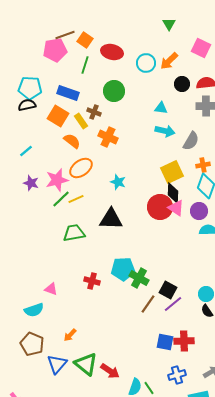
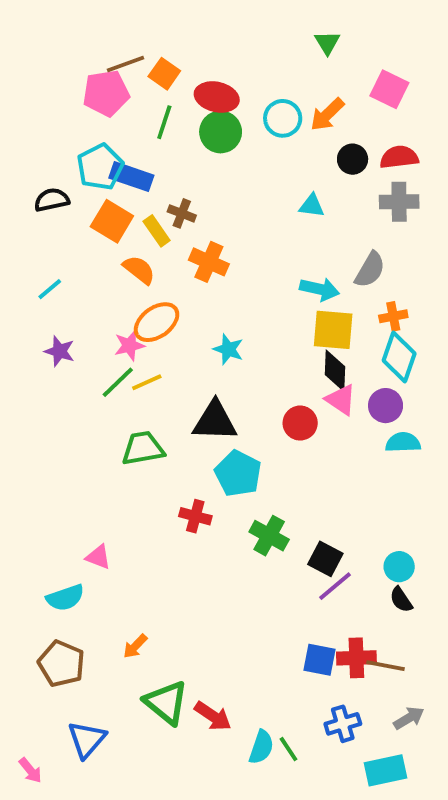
cyan pentagon: (30, 88) -> (100, 167), moved, turned -30
green circle: (114, 91) -> (221, 132), moved
cyan arrow: (165, 131) -> (320, 289), moved
yellow square: (172, 172) -> (333, 330), turned 30
pink star: (57, 180) -> (129, 345), moved, size x0.7
red circle: (160, 207) -> (300, 423), moved, size x0.7
cyan pentagon: (123, 269) -> (238, 473), moved, turned 30
red cross: (92, 281) -> (195, 516), moved
brown line: (148, 304) -> (386, 666), moved, turned 66
blue triangle: (57, 364) -> (87, 739), moved

